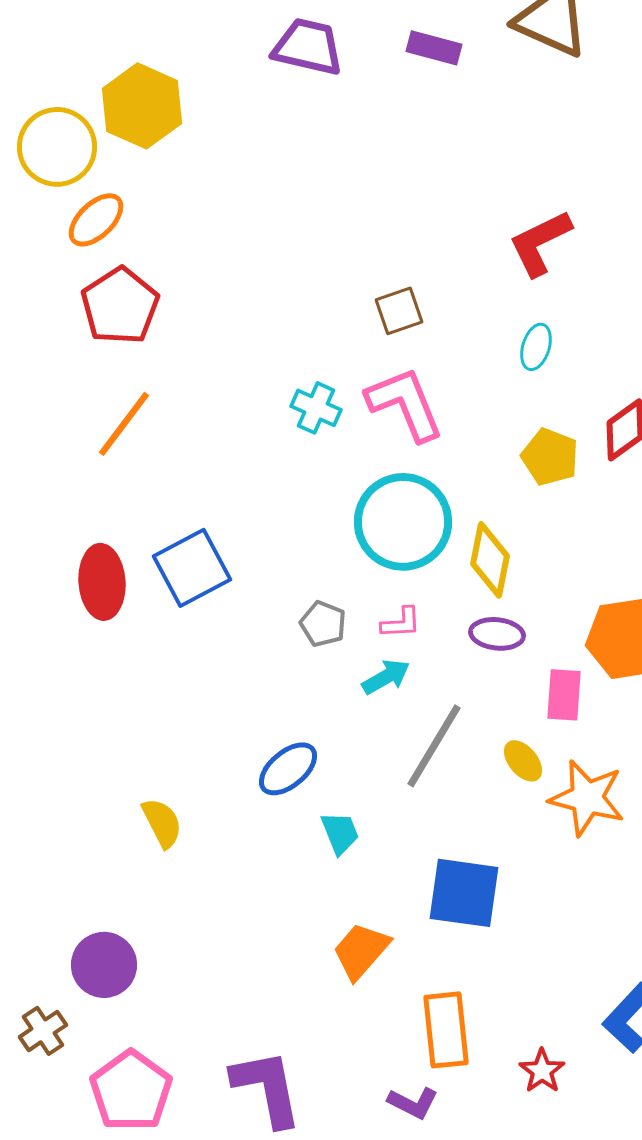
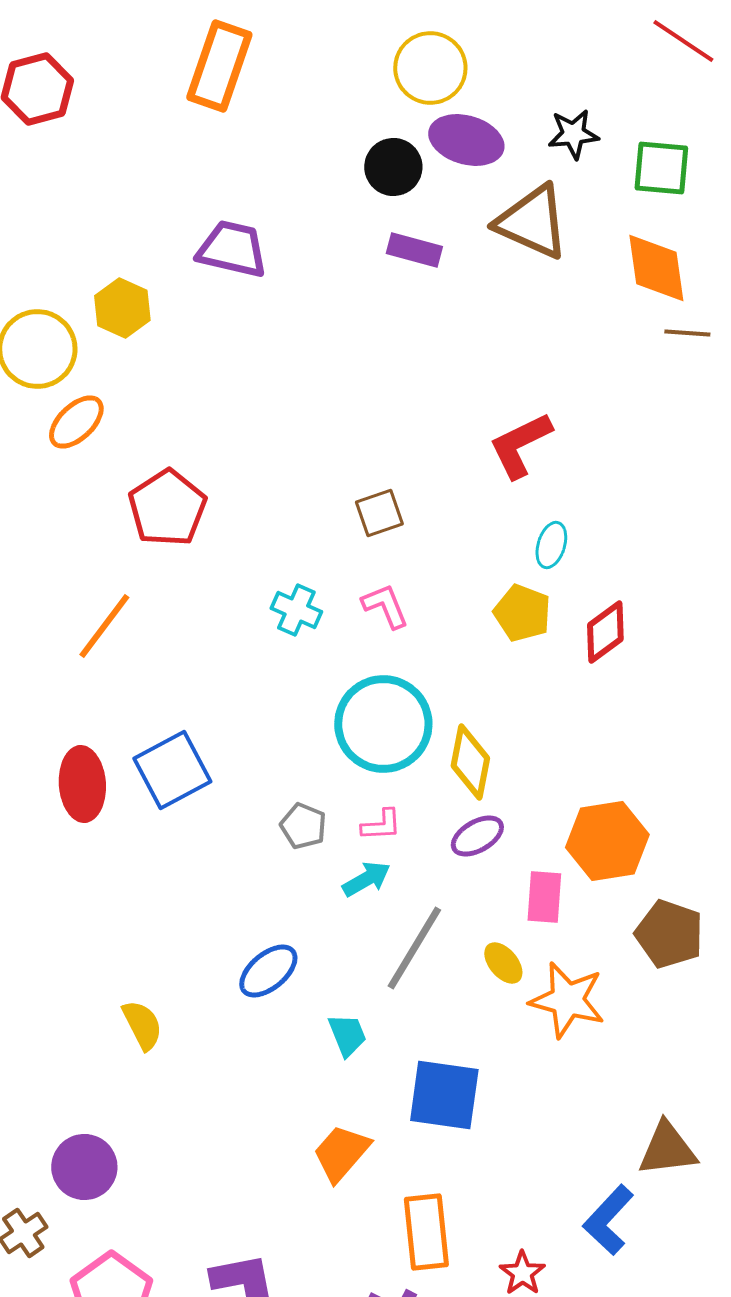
purple trapezoid: (308, 47) -> (232, 249), moved
yellow hexagon: (142, 106) -> (122, 308), size x0.7
red pentagon: (120, 306) -> (167, 508), moved
cyan ellipse: (536, 347) -> (551, 545), moved
pink L-shape: (405, 404) -> (385, 606), size x0.6
yellow pentagon: (550, 457) -> (522, 613), moved
purple ellipse: (497, 634) -> (477, 836), turned -36
cyan trapezoid: (340, 833) -> (347, 1035), moved

